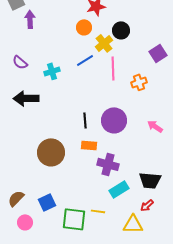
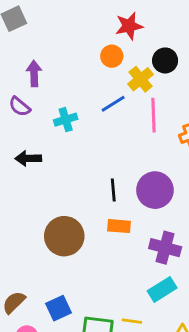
purple arrow: (30, 19) -> (34, 73), moved
black arrow: (26, 98) -> (28, 158), size x0.7
purple cross: (108, 164) -> (165, 248), moved

